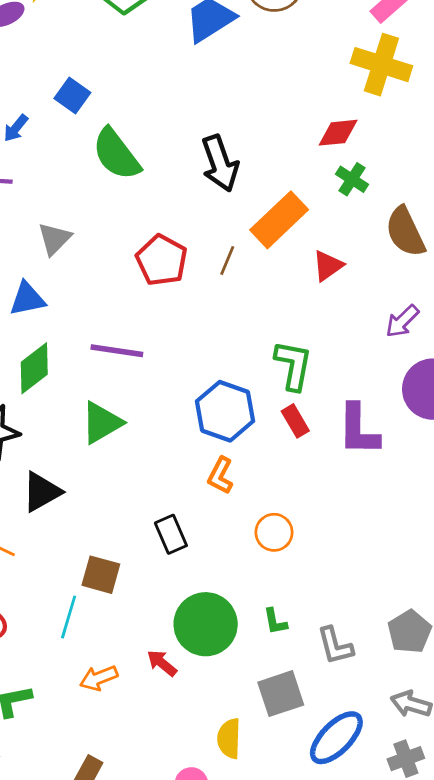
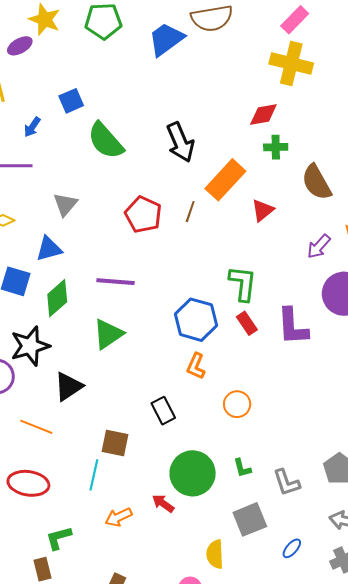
blue square: (72, 95) -> (71, 101), turned 35
green cross: (352, 179) -> (276, 147), turned -30
blue ellipse: (336, 738) -> (292, 548), size x0.5

